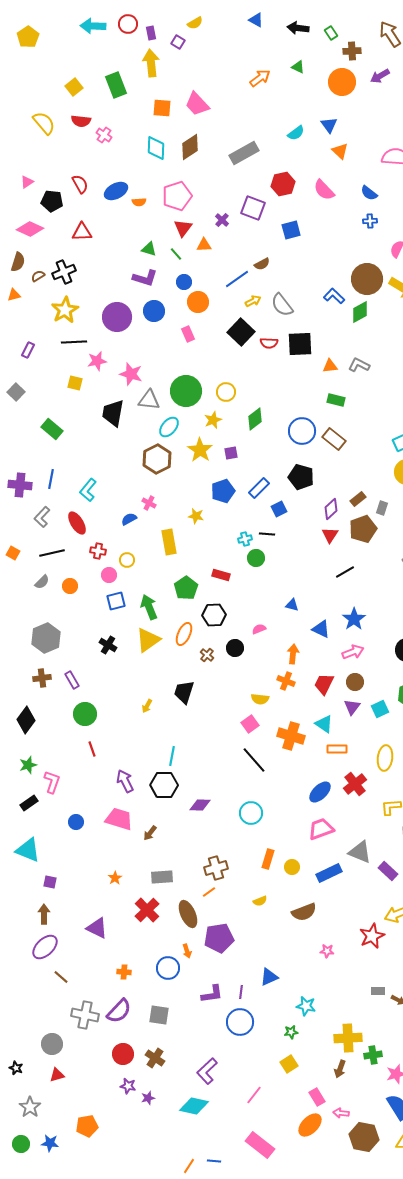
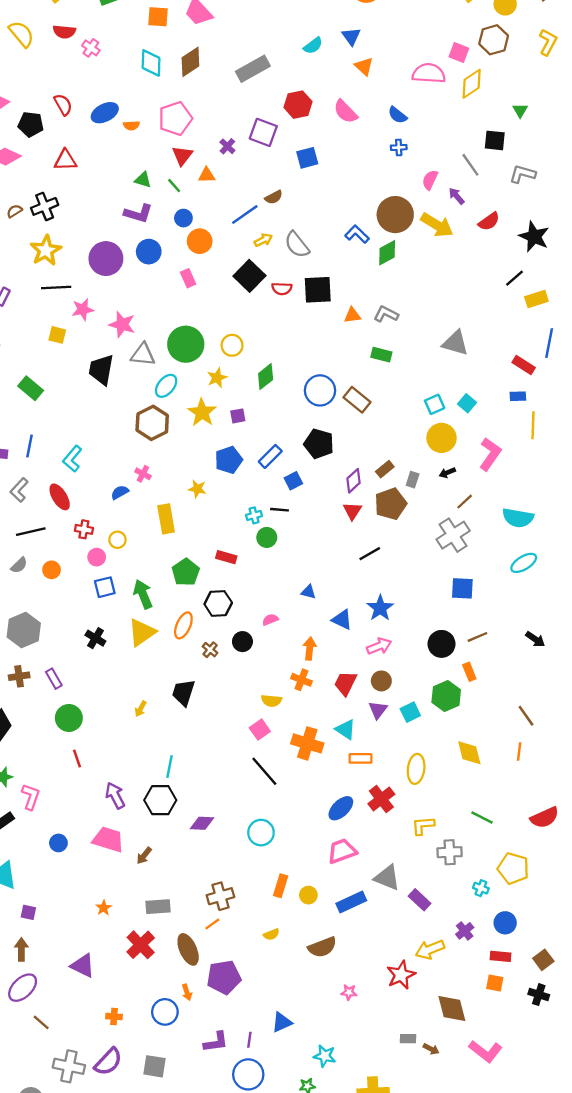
green rectangle: (336, 400) -> (381, 355), moved

